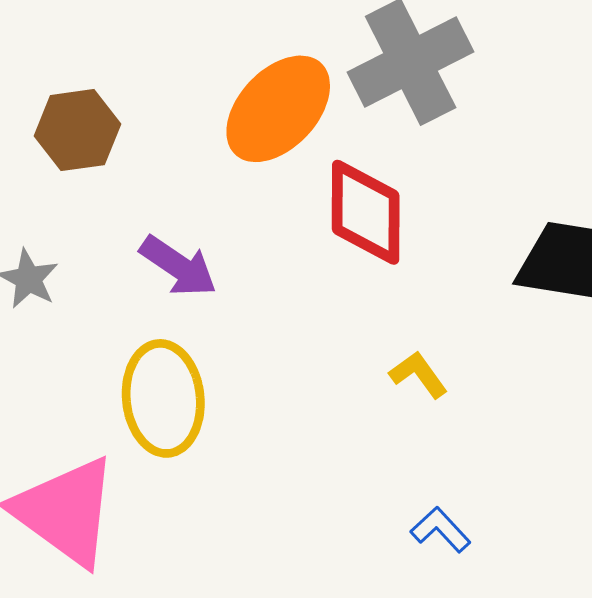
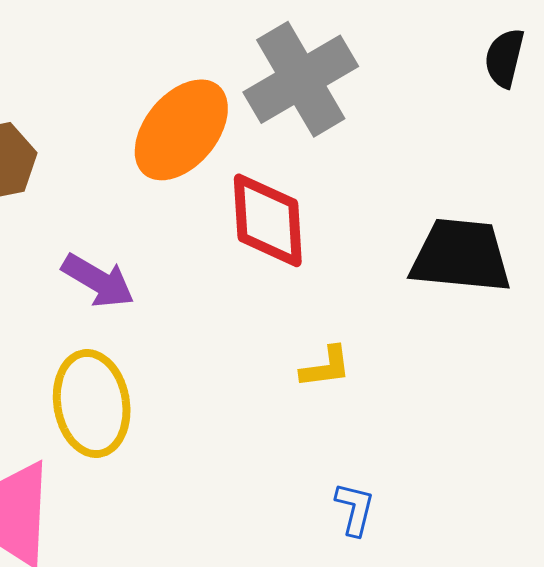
yellow L-shape: (419, 375) -> (326, 367), turned 122
blue L-shape: (441, 530) -> (355, 509), turned 60

